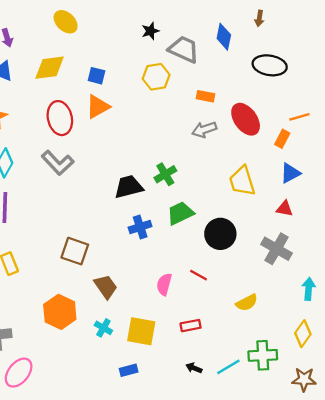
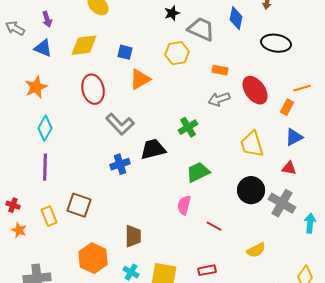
orange triangle: (98, 107) -> (140, 79), moved
gray L-shape: (58, 163) -> (120, 124), moved
green cross: (165, 174) -> (188, 127), moved
blue cross: (140, 227) -> (120, 164), moved
black circle: (220, 234) -> (251, 190), moved
brown square: (75, 251) -> (79, 205), moved
pink semicircle: (164, 284) -> (184, 205), moved
brown trapezoid: (106, 287) -> (133, 236), turned 35
cyan arrow: (309, 289) -> (310, 223), moved

